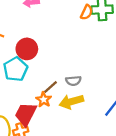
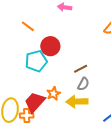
gray semicircle: (73, 81) -> (83, 84), turned -72
brown line: (51, 87) -> (81, 69), moved

